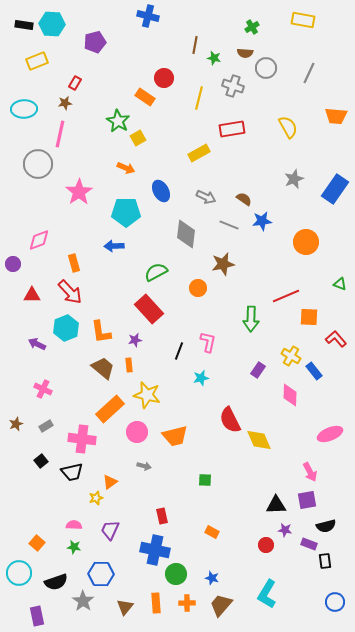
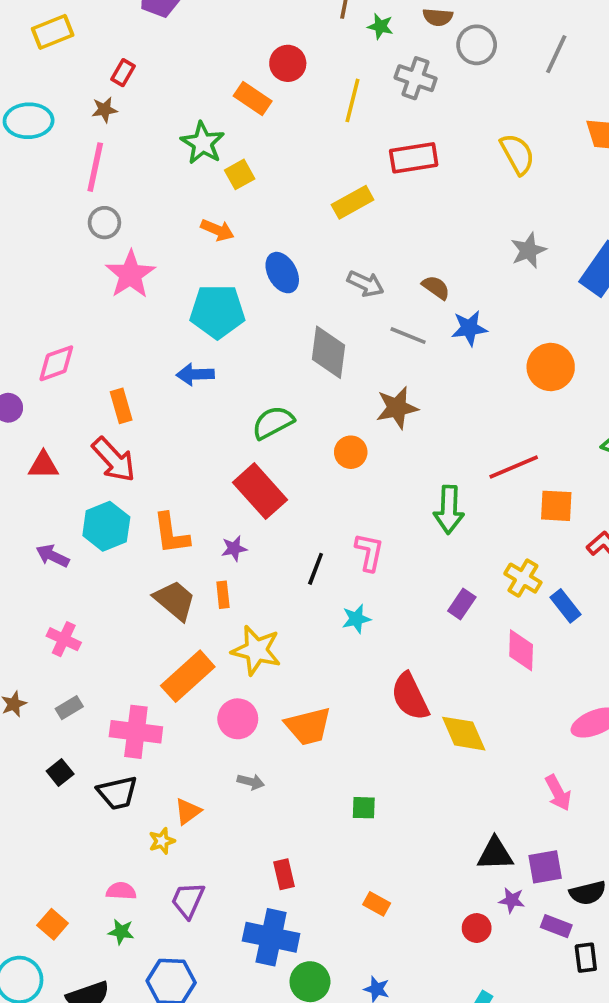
gray circle: (38, 164) -> (104, 223), moved, size x0.6
purple square: (307, 500) -> (545, 867), moved

